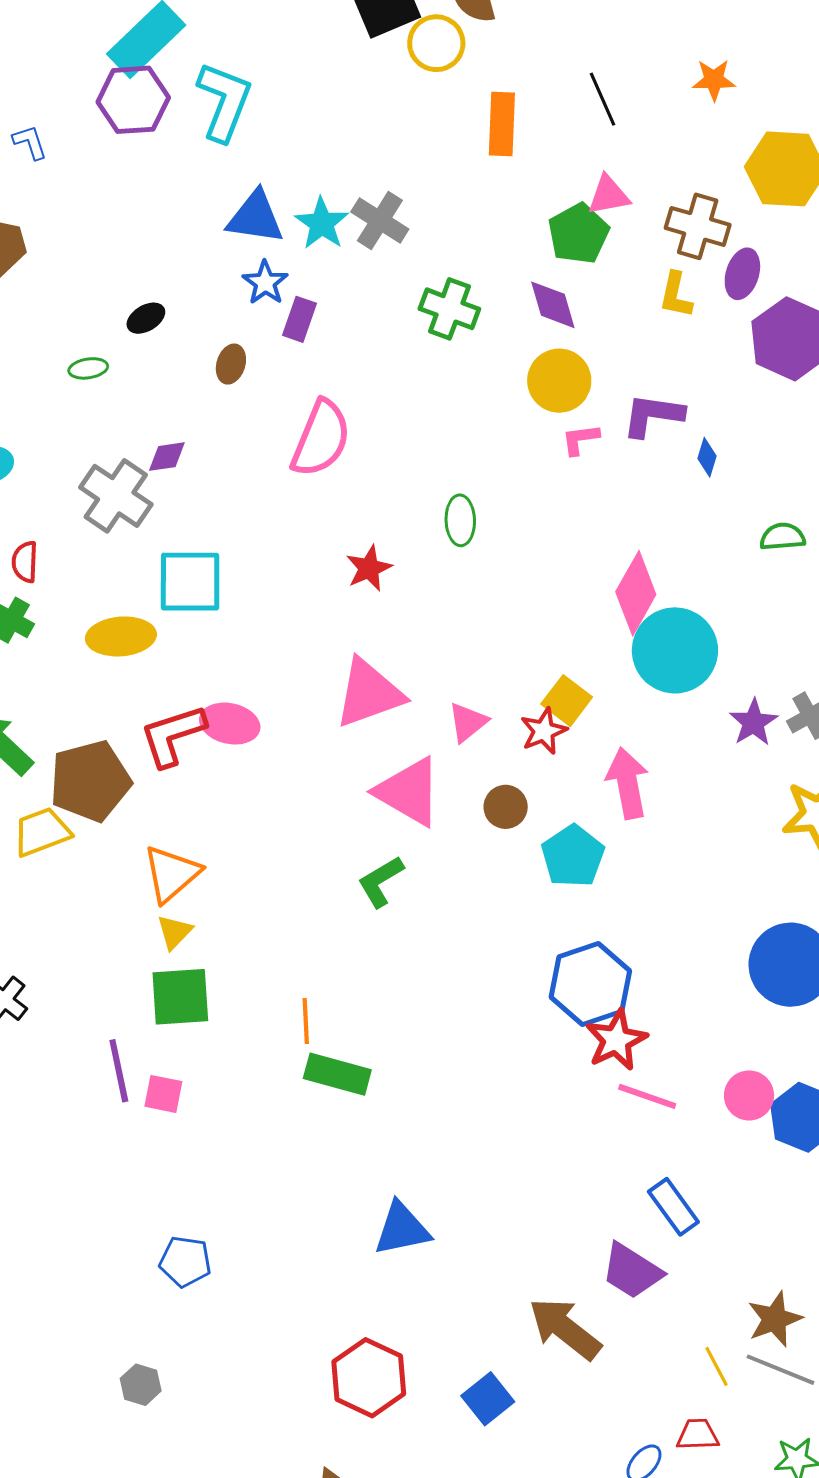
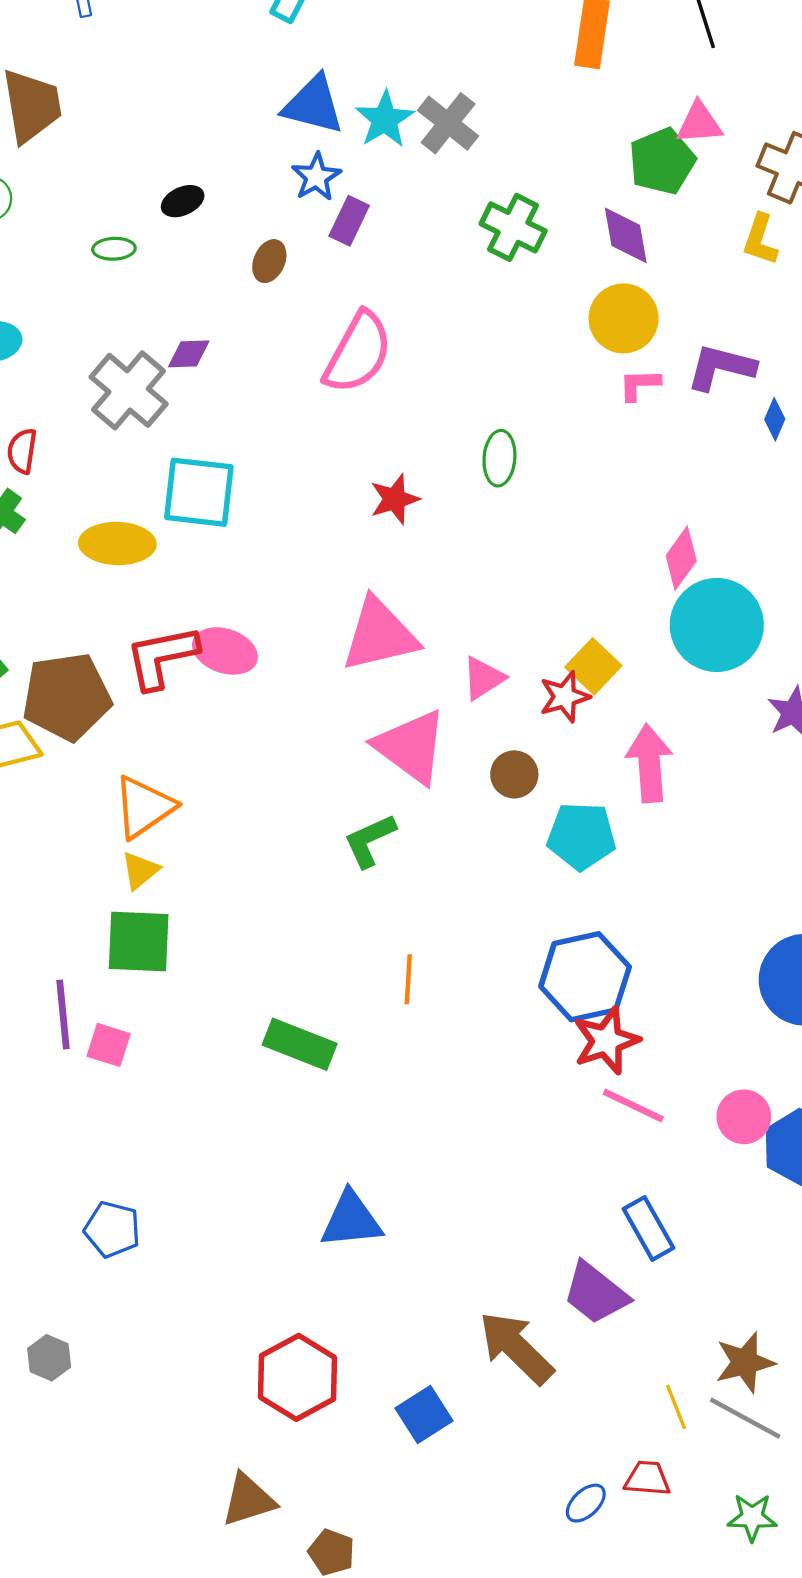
pink diamond: (636, 593) -> (681, 558), size x0.7
cyan pentagon: (573, 856) -> (581, 836), turned 30
orange line: (306, 1021) -> (408, 979), moved

